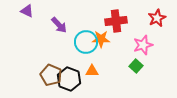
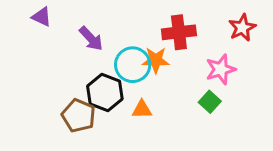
black hexagon: (69, 79) -> (105, 92), moved

